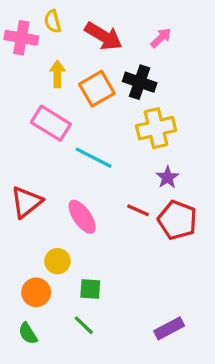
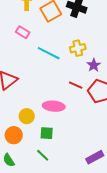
pink rectangle: (51, 123) -> (23, 32), size x0.6
yellow cross: (156, 128) -> (78, 48), moved, size x0.7
pink ellipse: (82, 217) -> (54, 106), moved, turned -50

